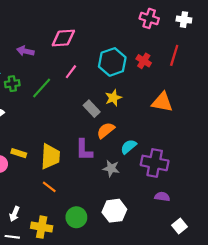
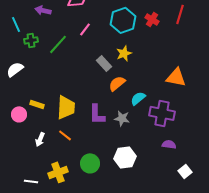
orange triangle: (162, 102) -> (176, 77), moved
purple L-shape: (84, 150) -> (97, 114), moved
white arrow: (14, 214) -> (40, 139), moved
yellow cross: (42, 227) -> (58, 172), turned -30

